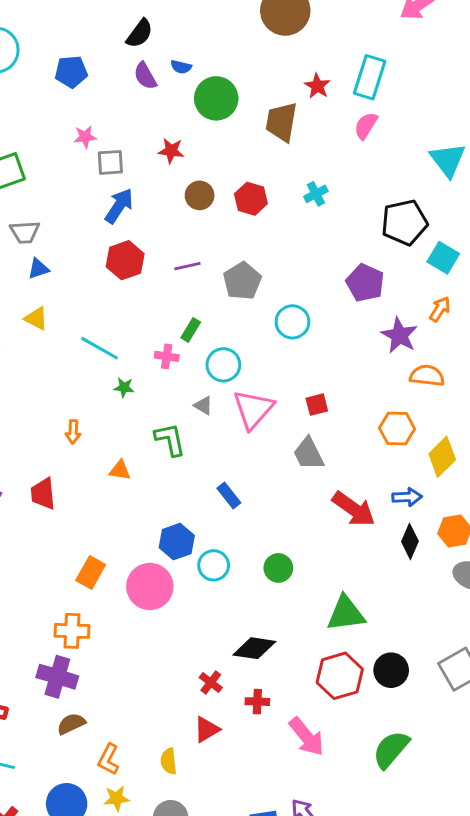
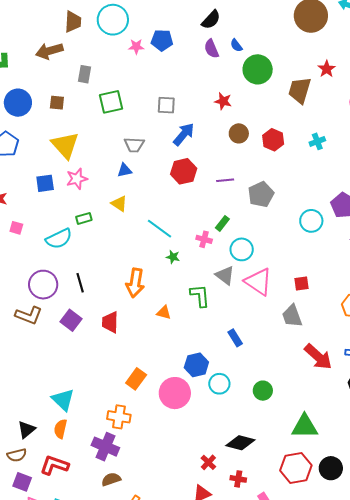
blue semicircle: (181, 67) -> (236, 45), turned 32
pink star: (85, 137) -> (136, 47), moved
gray square: (110, 162) -> (166, 105), moved
gray trapezoid: (25, 232) -> (134, 145), moved
cyan circle: (292, 322) -> (311, 221), moved
gray triangle: (203, 406) -> (225, 275), size x1.5
pink triangle: (253, 409) -> (258, 282), turned -44
orange arrow: (73, 432) -> (135, 283), size x1.8

